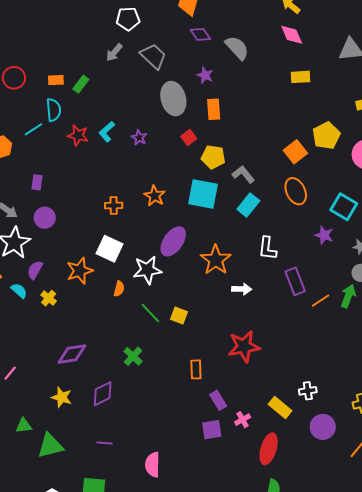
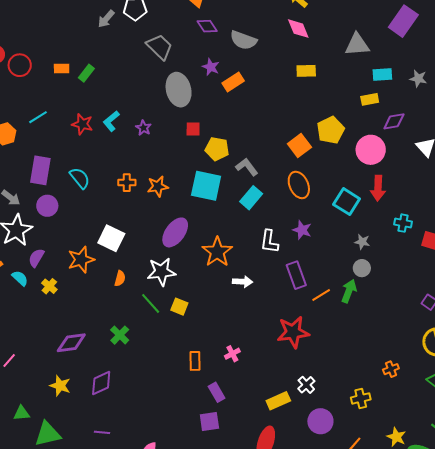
gray semicircle: (237, 48) -> (243, 40), turned 152
gray arrow: (114, 52) -> (106, 19), moved
orange rectangle: (214, 109) -> (233, 82), moved, turned 60
cyan semicircle: (54, 110) -> (80, 178), moved, turned -35
red square: (189, 138) -> (193, 129), turned 35
purple rectangle: (37, 182) -> (40, 170), size x1.8
orange star: (155, 196) -> (158, 186), turned 30
orange cross: (114, 205) -> (127, 183), moved
purple star: (324, 235) -> (302, 230), moved
white star: (147, 270) -> (161, 272), moved
red star: (244, 346) -> (293, 332), moved
green cross: (133, 356) -> (120, 335), moved
white cross: (308, 391) -> (306, 385), turned -36
yellow rectangle: (280, 407) -> (278, 401), turned -65
pink cross: (243, 420) -> (232, 354), moved

